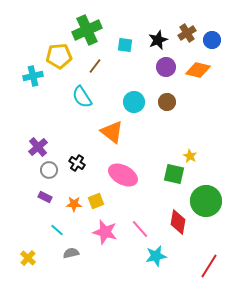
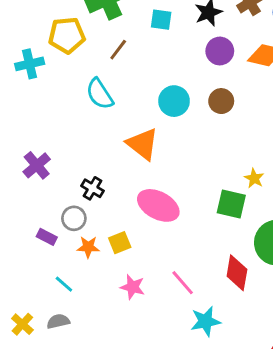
gray circle: (49, 170) -> (74, 218), moved
pink star: (105, 232) -> (133, 287), size x0.7
gray semicircle: (71, 253) -> (58, 321), moved

